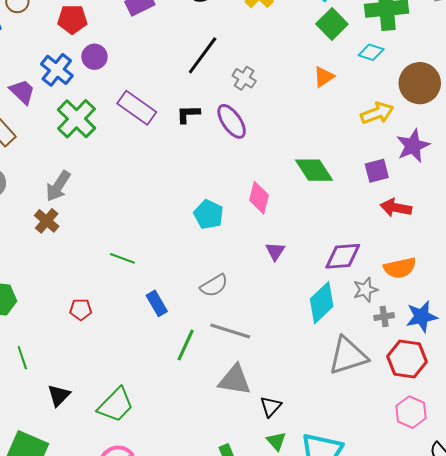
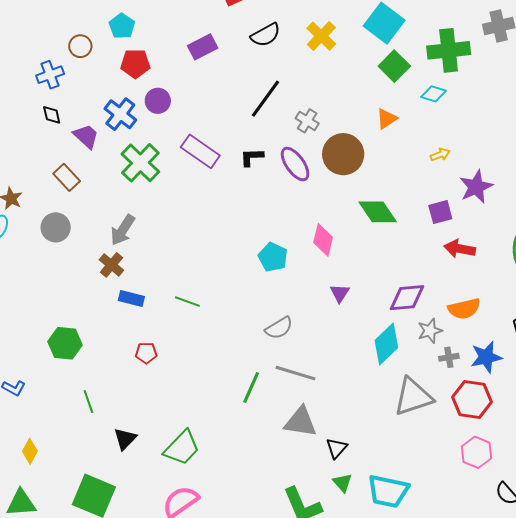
brown circle: (420, 83) -> (343, 154), moved
yellow arrow: (377, 113) -> (440, 155), size x0.6
blue rectangle: (157, 303) -> (131, 298), moved, turned -45

